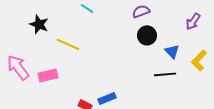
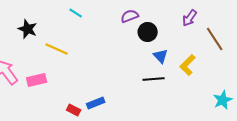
purple arrow: (193, 21) -> (190, 18), moved
black circle: (147, 35) -> (148, 32), moved

